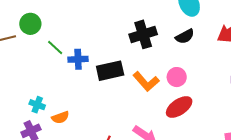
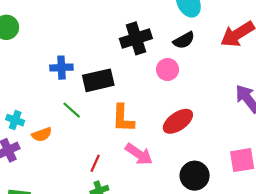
green line: (55, 47) -> (72, 110), moved
pink circle: (177, 77) -> (168, 69), moved
orange L-shape: (146, 82) -> (123, 118), moved, turned 44

